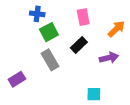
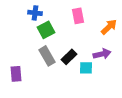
black rectangle: (79, 45) -> (69, 57), moved
purple rectangle: (17, 79) -> (16, 74), turned -63
cyan square: (94, 94) -> (86, 68), moved

